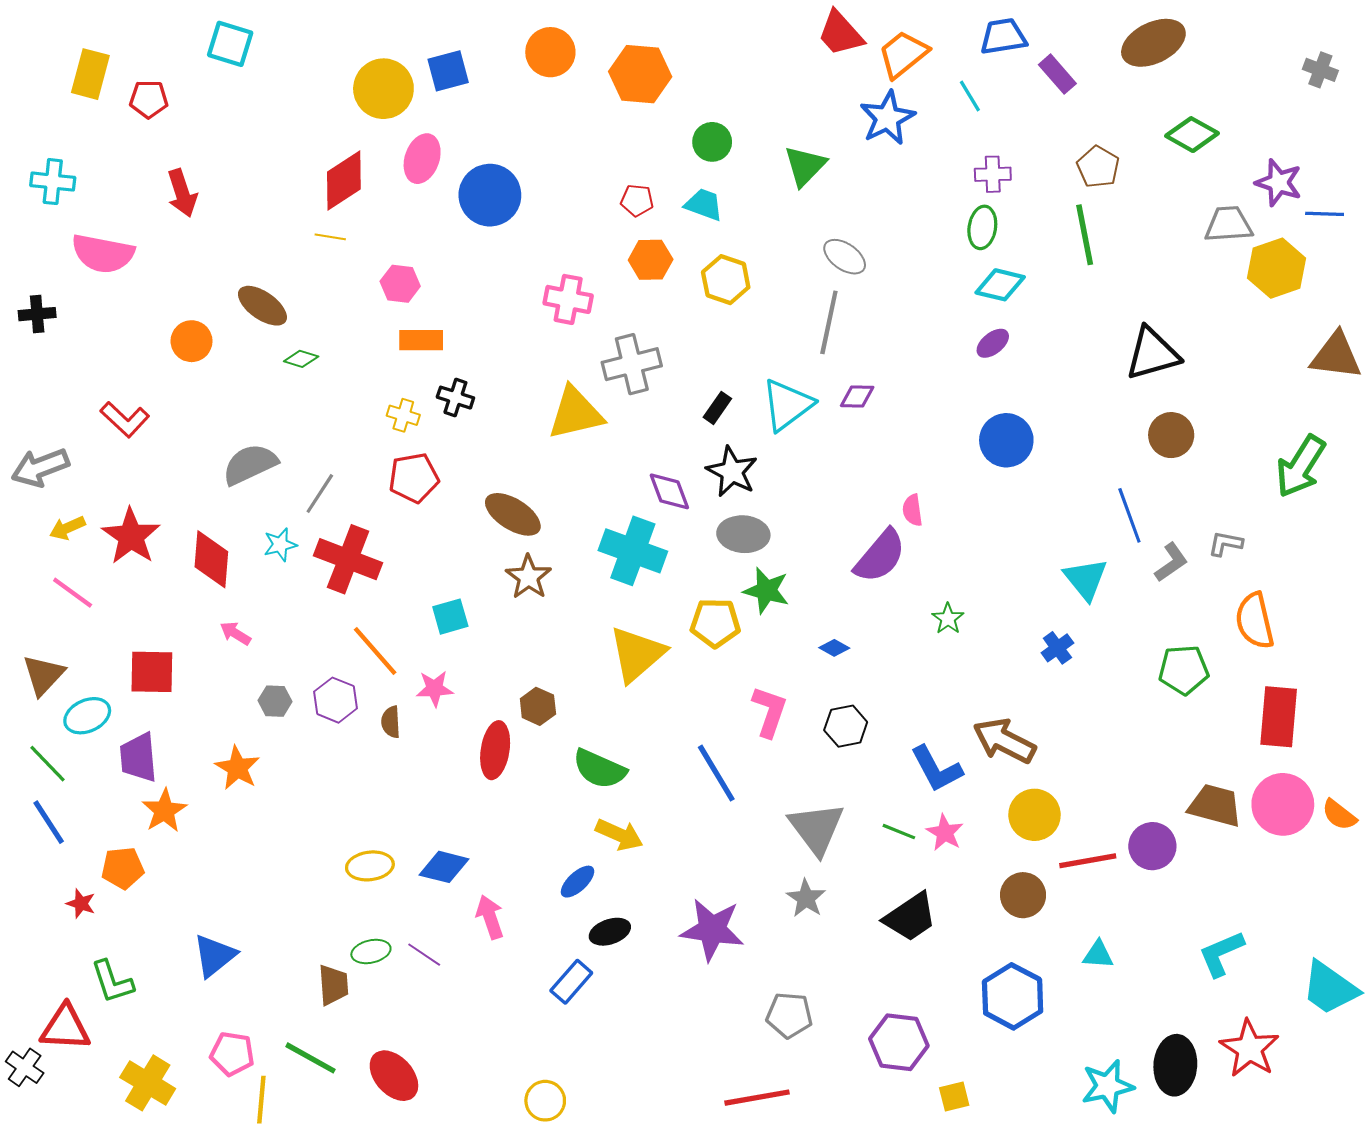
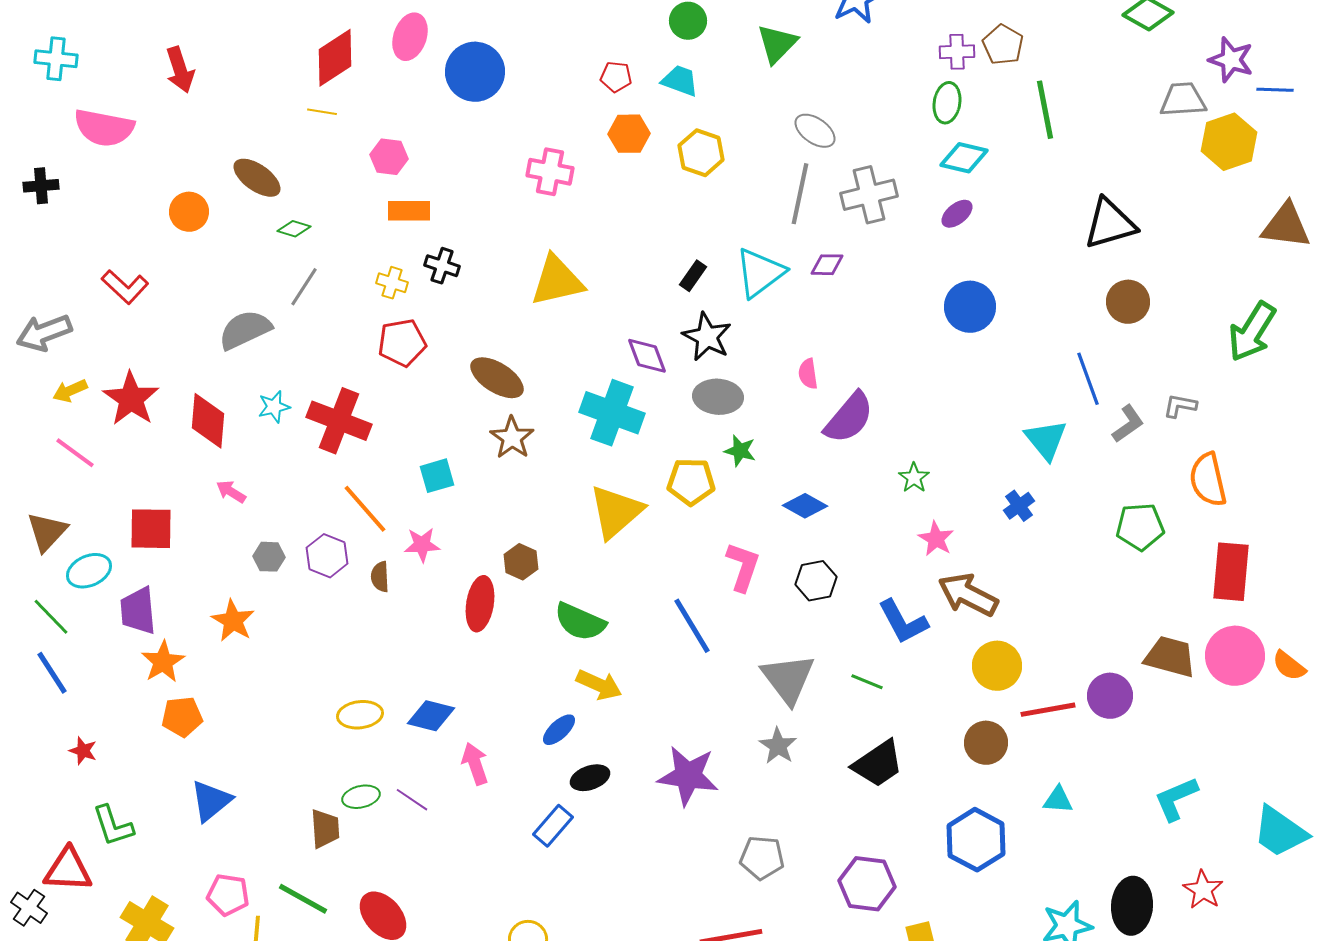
brown pentagon: (1098, 167) -> (1003, 45), moved
gray cross: (632, 364) -> (869, 195), moved
gray line: (320, 493) -> (304, 287), moved
pink semicircle: (912, 510) -> (808, 374), moved
green star: (766, 591) -> (740, 451), size x0.7
blue diamond: (834, 648) -> (805, 506), size x1.5
pink star: (945, 833) -> (936, 539), moved
orange pentagon: (123, 868) -> (182, 717), moved
red star: (1249, 1049) -> (1203, 890), size x0.7

